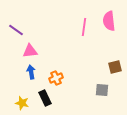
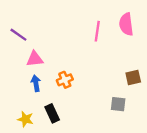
orange cross: (56, 78) -> (65, 80), moved

